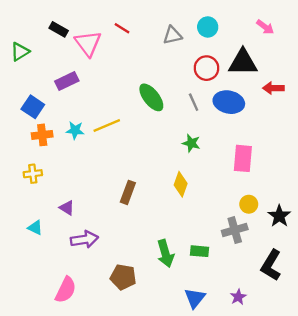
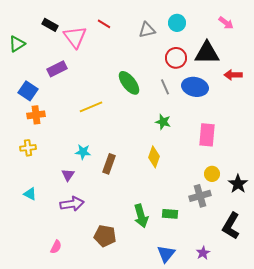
cyan star: (75, 130) -> (83, 152), moved
purple triangle: (67, 208) -> (68, 175), moved, turned 32
pink semicircle: (66, 290) -> (56, 247), size x0.6

